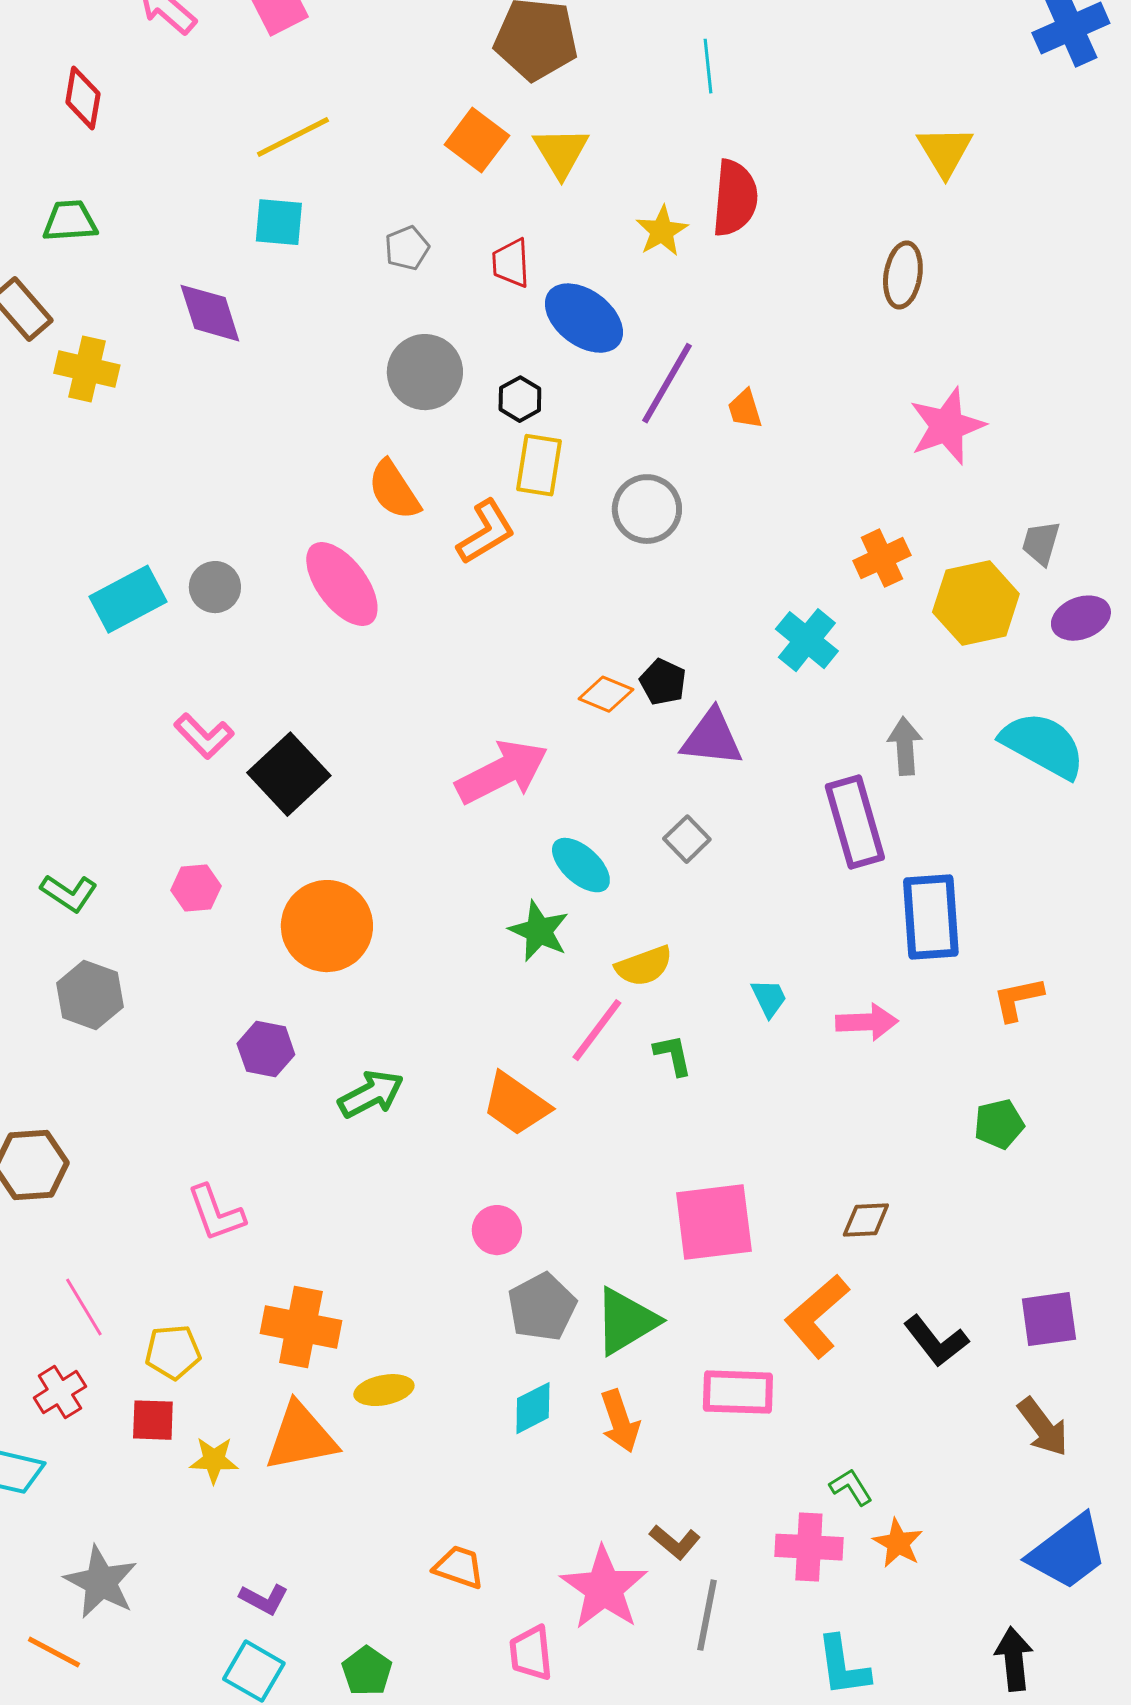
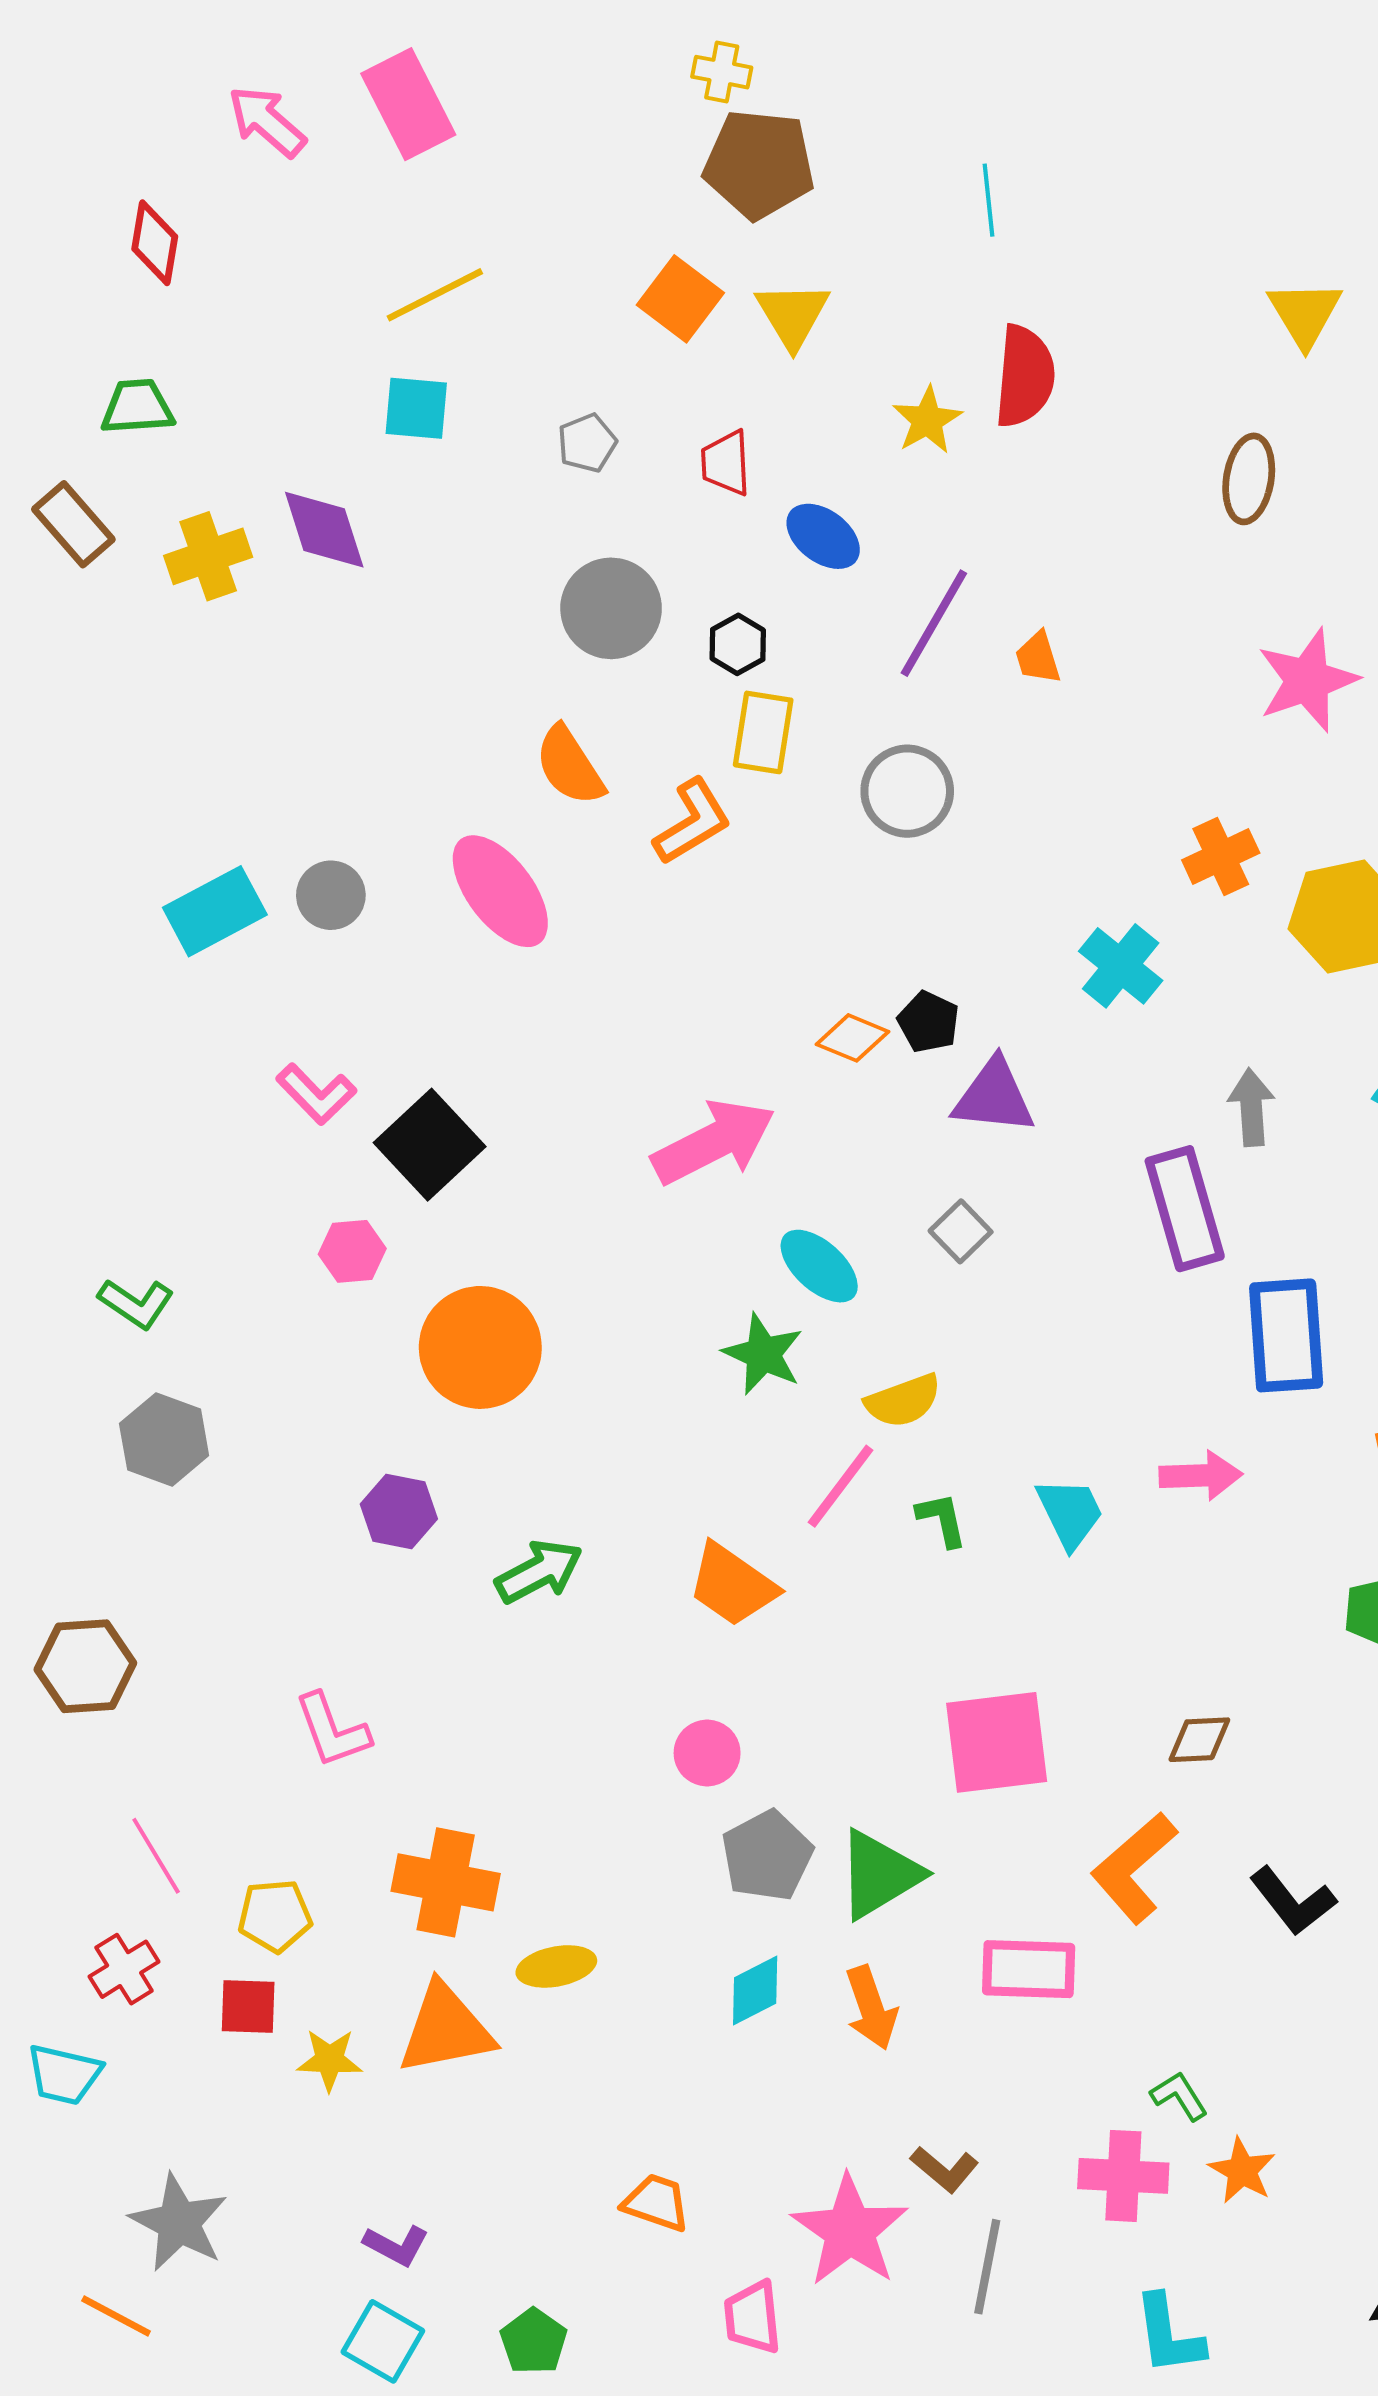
blue ellipse: (584, 318) -> (823, 536), size x0.7
yellow cross: (87, 369) -> (208, 556), moved, turned -32
pink hexagon: (196, 888) -> (352, 1251), moved
cyan trapezoid: (769, 998) -> (1070, 1513), moved, size x1.4

